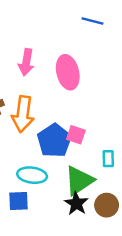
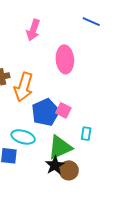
pink arrow: (26, 62) -> (33, 30), moved
brown circle: (107, 205) -> (69, 170), moved

